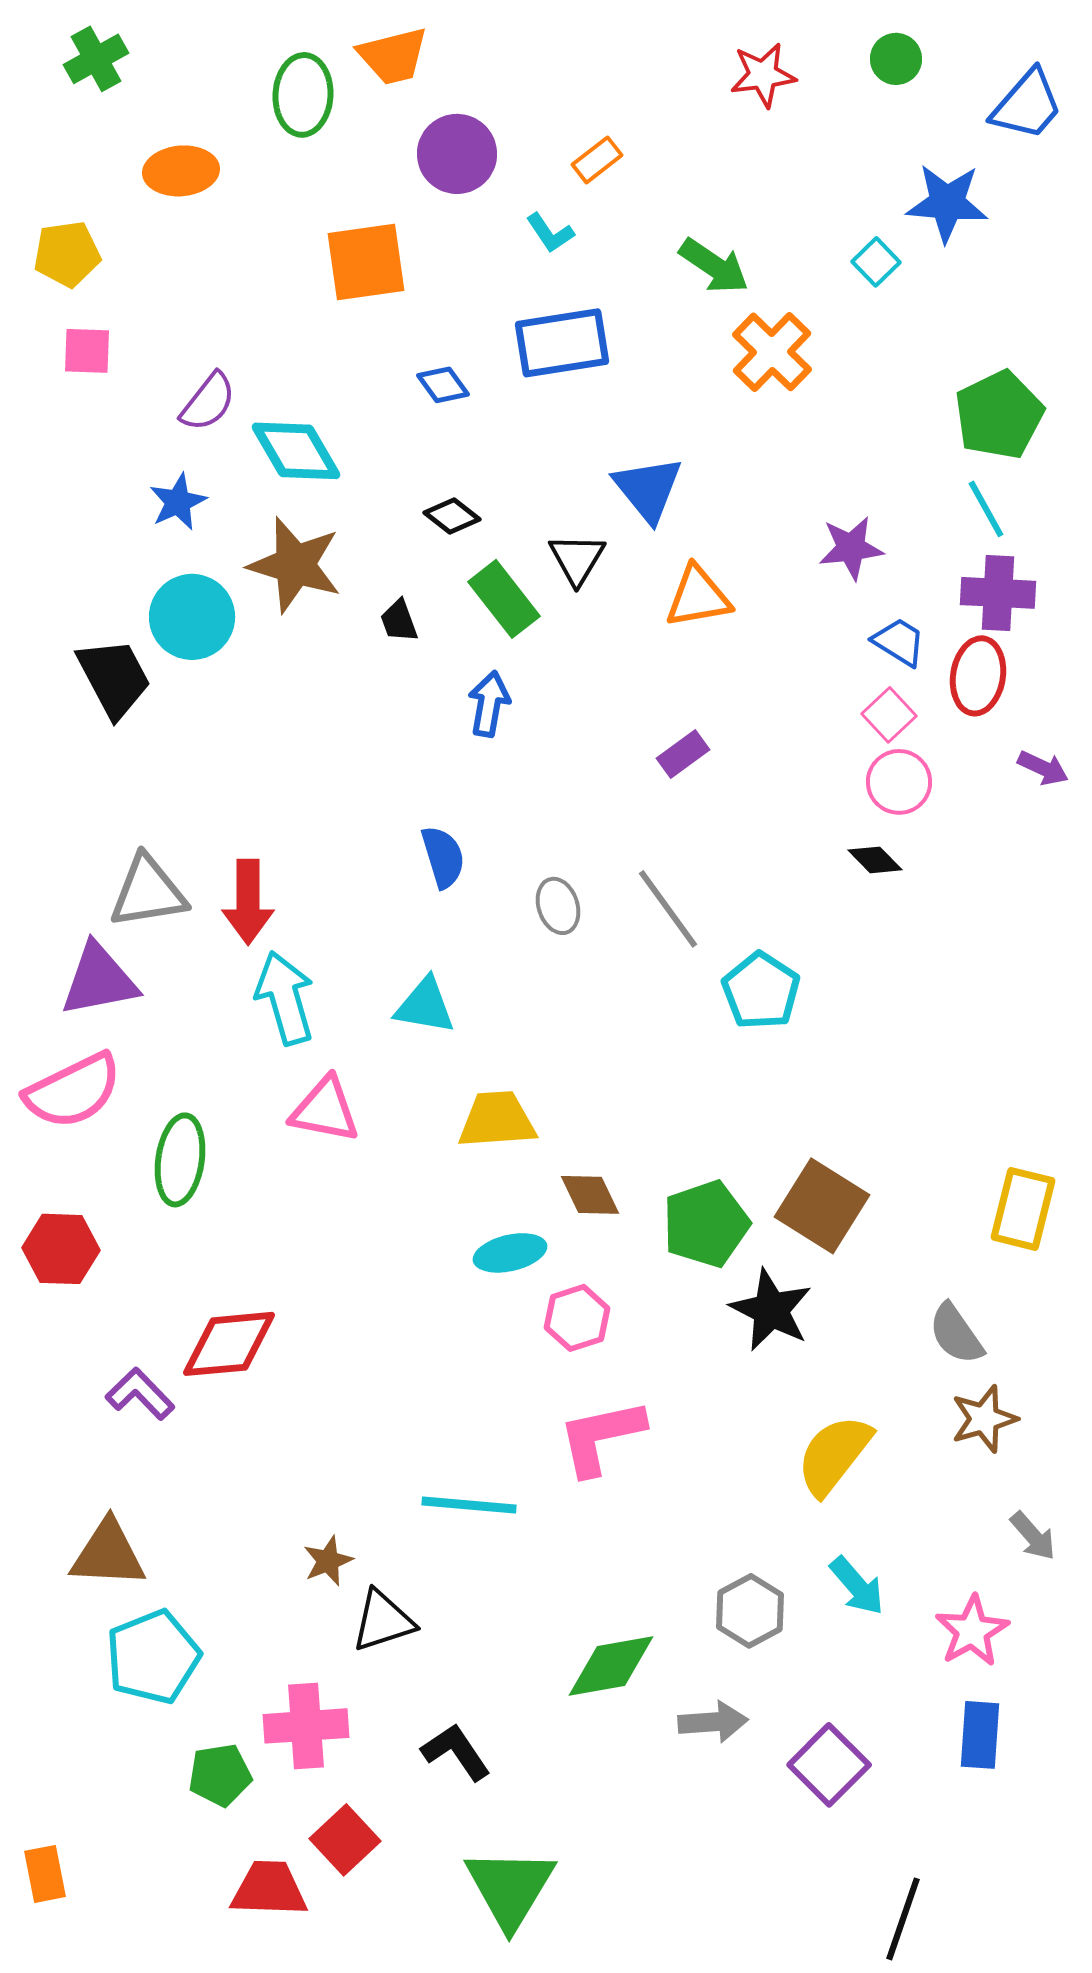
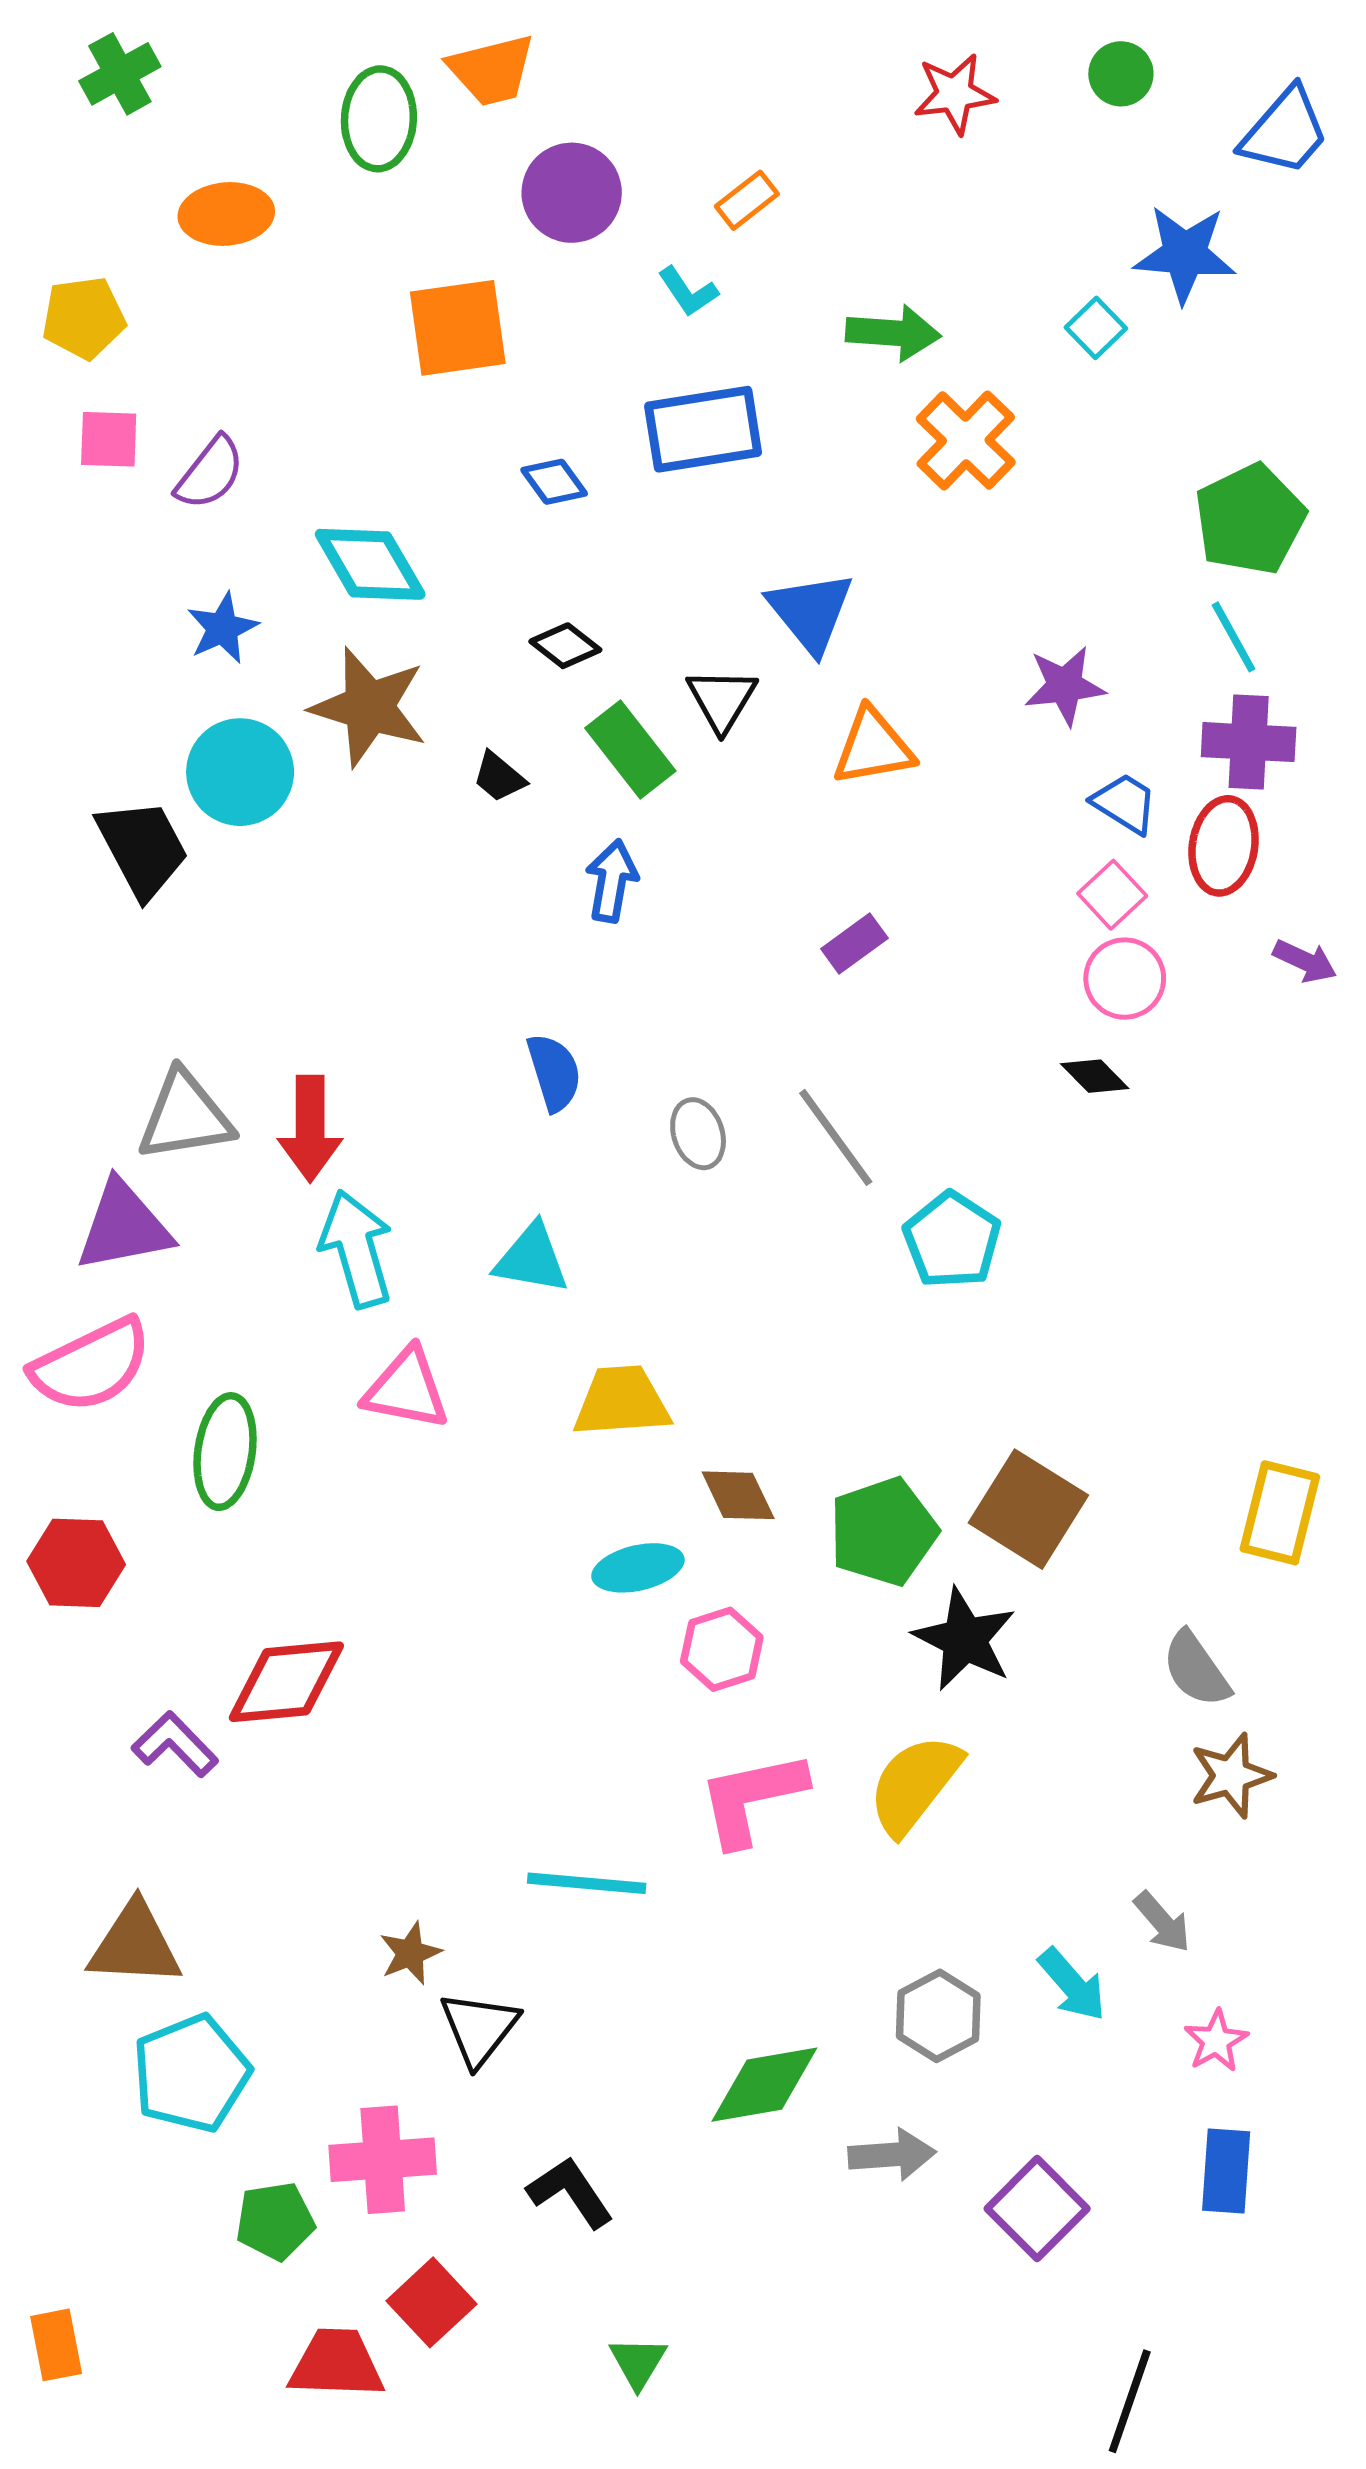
green arrow: (714, 266) -> (893, 333), turned -30
purple semicircle: (208, 402) -> (210, 473), moved
black trapezoid: (399, 621) -> (499, 777), turned -30
yellow semicircle: (834, 1455) -> (914, 1784), moved
gray arrow: (1033, 1536) -> (1162, 1922), moved
black triangle: (383, 1621) -> (479, 2028), turned -34
pink star: (972, 1631) -> (1216, 2041), size x0.7
green triangle: (510, 1888) -> (638, 2362), size x0.5

